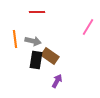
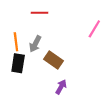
gray arrow: (33, 41) -> (35, 44), turned 105
black rectangle: (36, 60) -> (18, 63), moved

